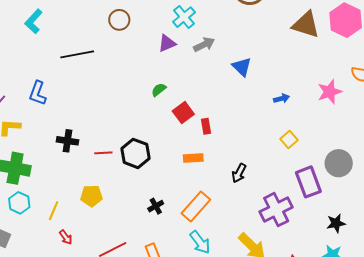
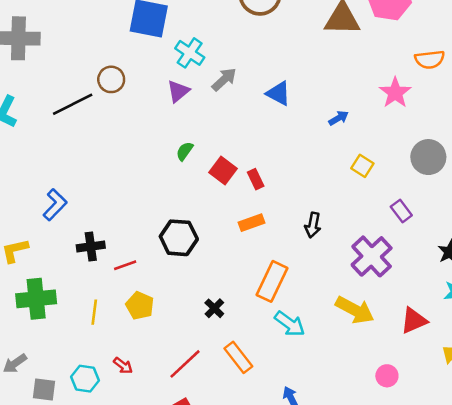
black line: (77, 54) -> (73, 104), moved
blue L-shape: (38, 93) -> (55, 205), moved, turned -140
red line: (103, 153) -> (125, 265), moved
gray circle: (339, 163) -> (428, 157), moved
purple rectangle: (308, 182) -> (401, 211), size x0.6
yellow pentagon: (91, 196) -> (140, 306), turned -30
cyan hexagon: (19, 203) -> (85, 379), moved
black cross: (156, 206) -> (214, 308), moved
yellow line: (54, 211) -> (94, 312), moved

